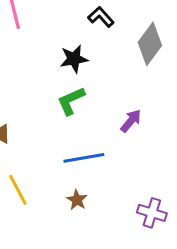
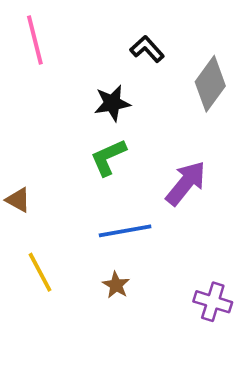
purple arrow: (131, 121) -> (186, 183), size x1.5

